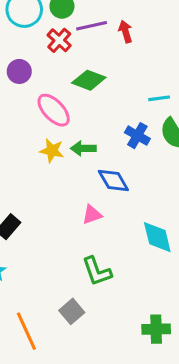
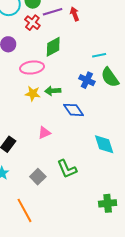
green diamond: (89, 80) -> (53, 47), turned -45
pink ellipse: (54, 110) -> (32, 68), turned -50
pink triangle: (92, 215) -> (44, 133), moved
gray square: (72, 311) -> (38, 177), moved

